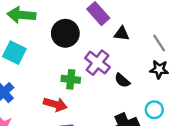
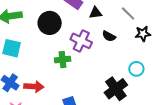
black star: (159, 69) -> (143, 34), moved
black semicircle: (122, 80) -> (109, 36), moved
red arrow: (55, 104) -> (34, 87), moved

